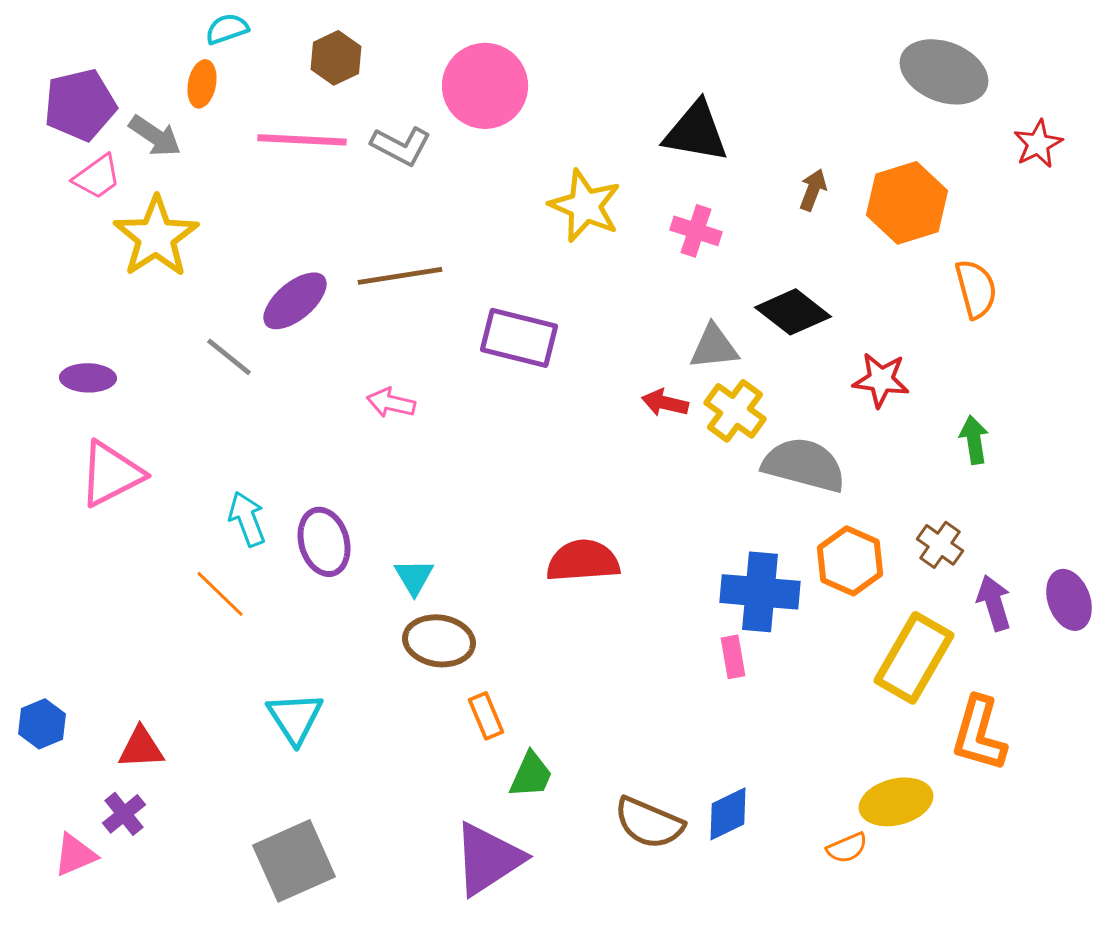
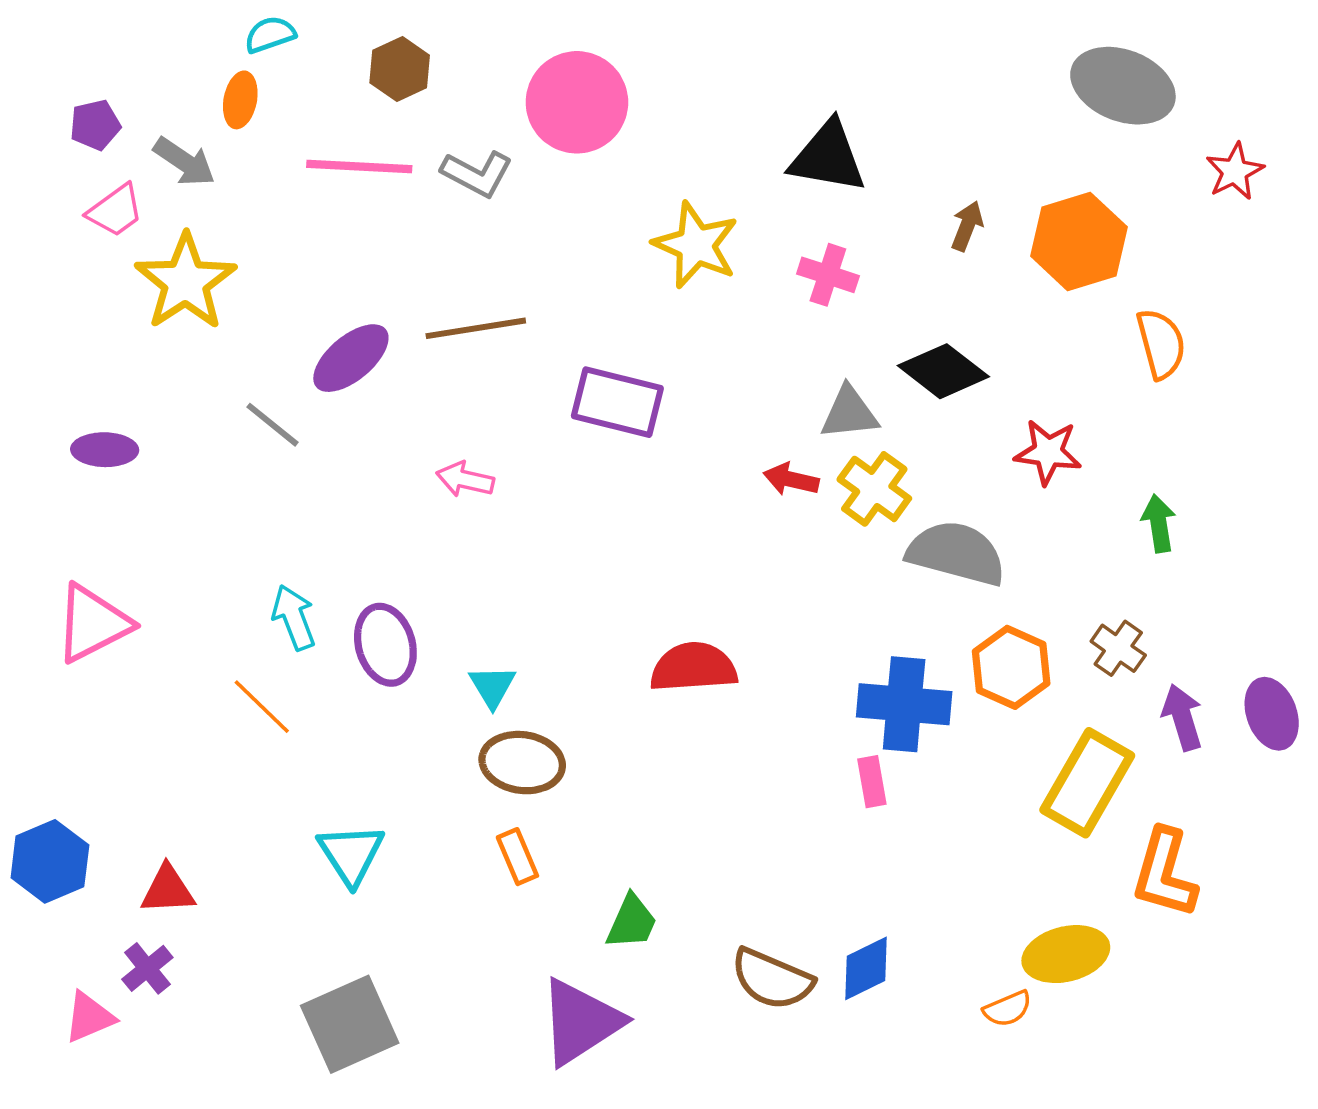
purple pentagon: (80, 105) -> (95, 125), size x0.6
pink triangle: (111, 474) -> (93, 623), moved
orange rectangle: (486, 716) -> (517, 857), moved
blue hexagon: (42, 724) -> (50, 861), size x1.4

